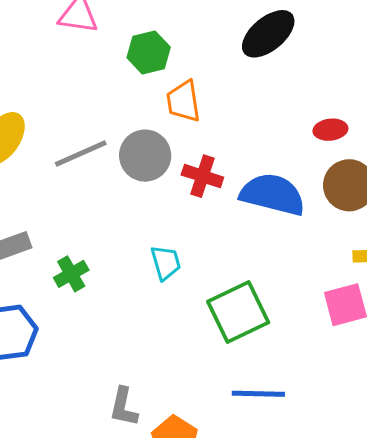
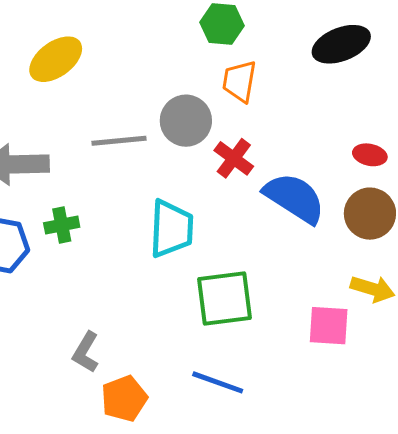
gray line: (81, 153) -> (119, 141), moved
cyan trapezoid: (166, 263) -> (171, 229), size x1.6
green cross: (71, 274) -> (62, 225), moved

